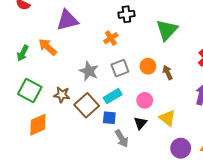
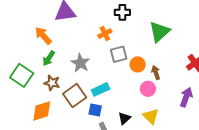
green arrow: (23, 53) -> (49, 58), moved
gray square: (120, 68) -> (119, 54), moved
pink circle: (145, 100) -> (148, 89), moved
orange diamond: (38, 125) -> (42, 111), moved

